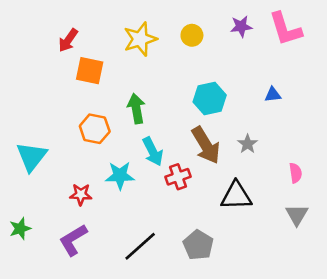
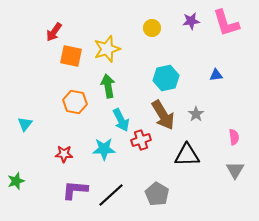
yellow star: (140, 39) -> (107, 49), moved
cyan triangle: (31, 157) -> (25, 124), size x0.6
cyan star: (120, 176) -> (104, 149), moved
purple L-shape: (73, 240) -> (75, 190), moved, turned 36

